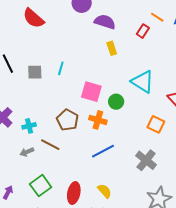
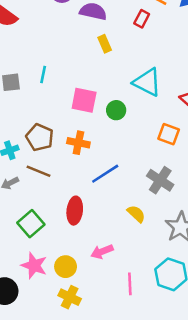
brown pentagon: (67, 120) -> (40, 137), moved
orange cross: (98, 120) -> (78, 143), moved
yellow semicircle: (105, 191) -> (136, 214), moved
red ellipse: (74, 193) -> (75, 211), moved

